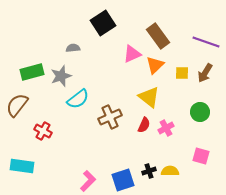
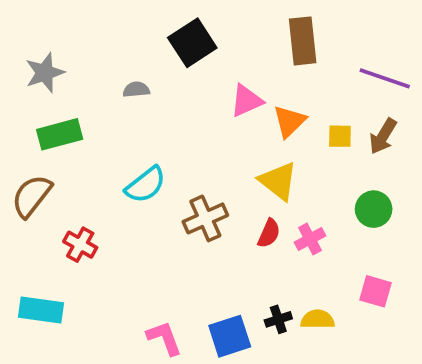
brown rectangle: (158, 36) -> (303, 41), moved, turned 30
gray star: (61, 76) -> (45, 73), moved
pink L-shape: (88, 181) -> (164, 338), turned -65

